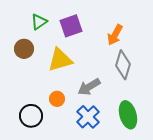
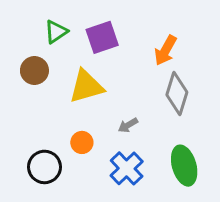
gray arrow: (89, 87) -> (128, 125), size x0.6

